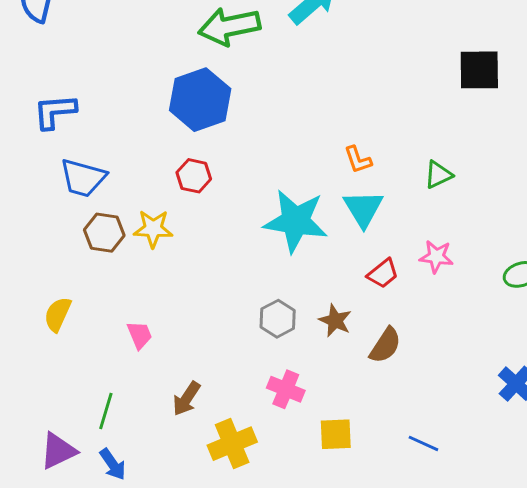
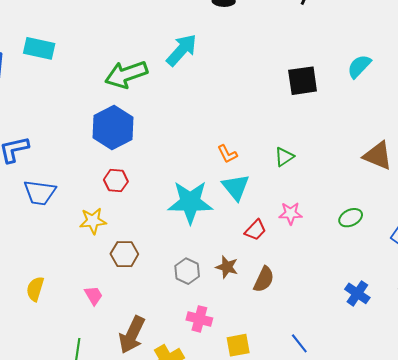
brown hexagon: (104, 233) -> (124, 254), moved
brown arrow: (187, 399) -> (132, 335), size x1.5
blue line: (423, 443) -> (299, 343), turned 35

